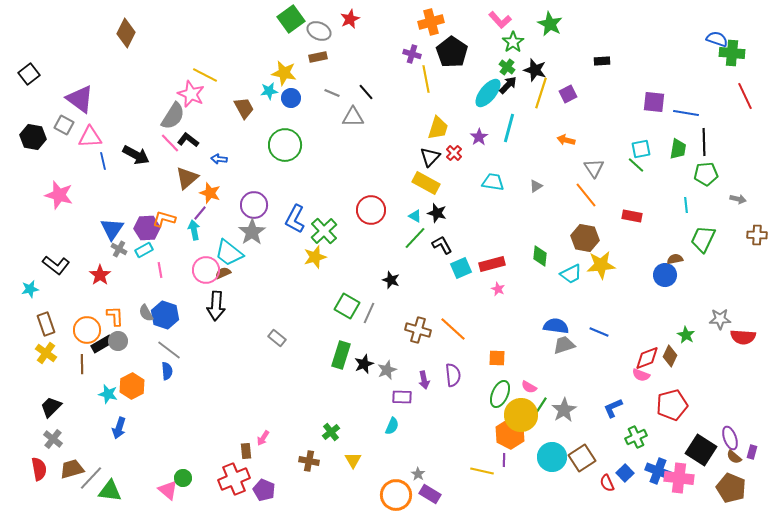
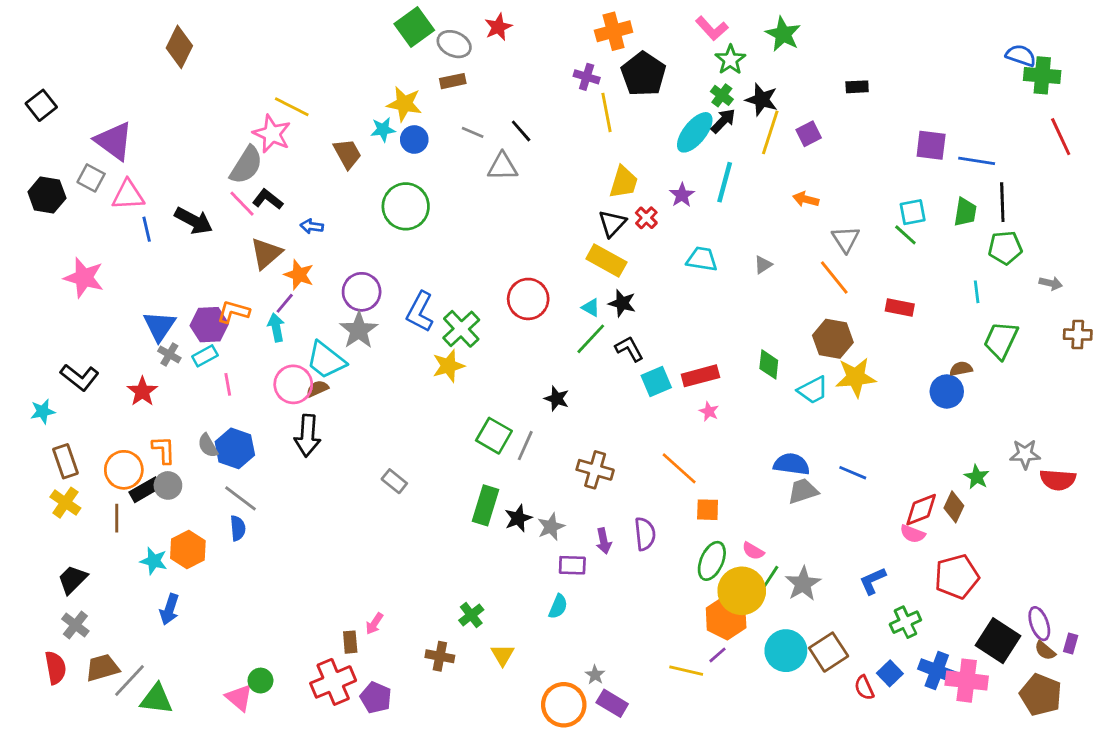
orange line: (453, 329) -> (679, 468), moved
purple line: (504, 460) -> (718, 655), turned 48

